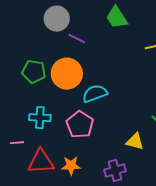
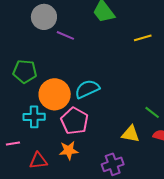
orange circle: (67, 74) -> (55, 94), moved
red triangle: (41, 162) -> (38, 161), size x0.7
orange star: (71, 166) -> (69, 150), moved

